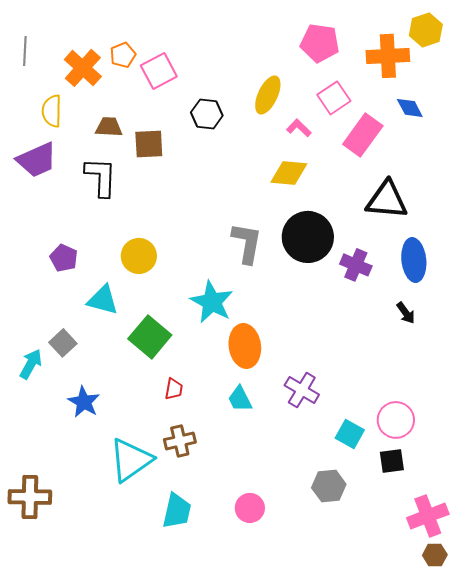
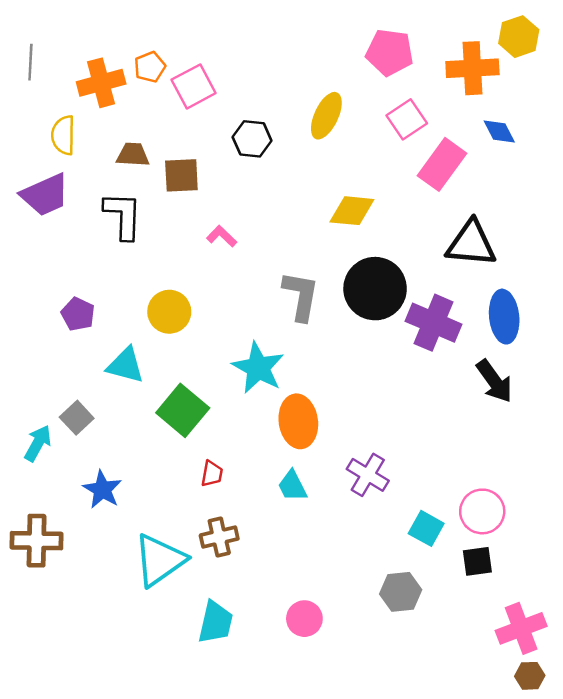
orange cross: (83, 68) -> (101, 83), turned 33
pink L-shape: (299, 128) -> (222, 236), moved
purple cross: (356, 265) -> (434, 323), size x1.4
black arrow: (406, 313) -> (494, 381), size x1.6
brown cross: (30, 497) -> (37, 541), moved

